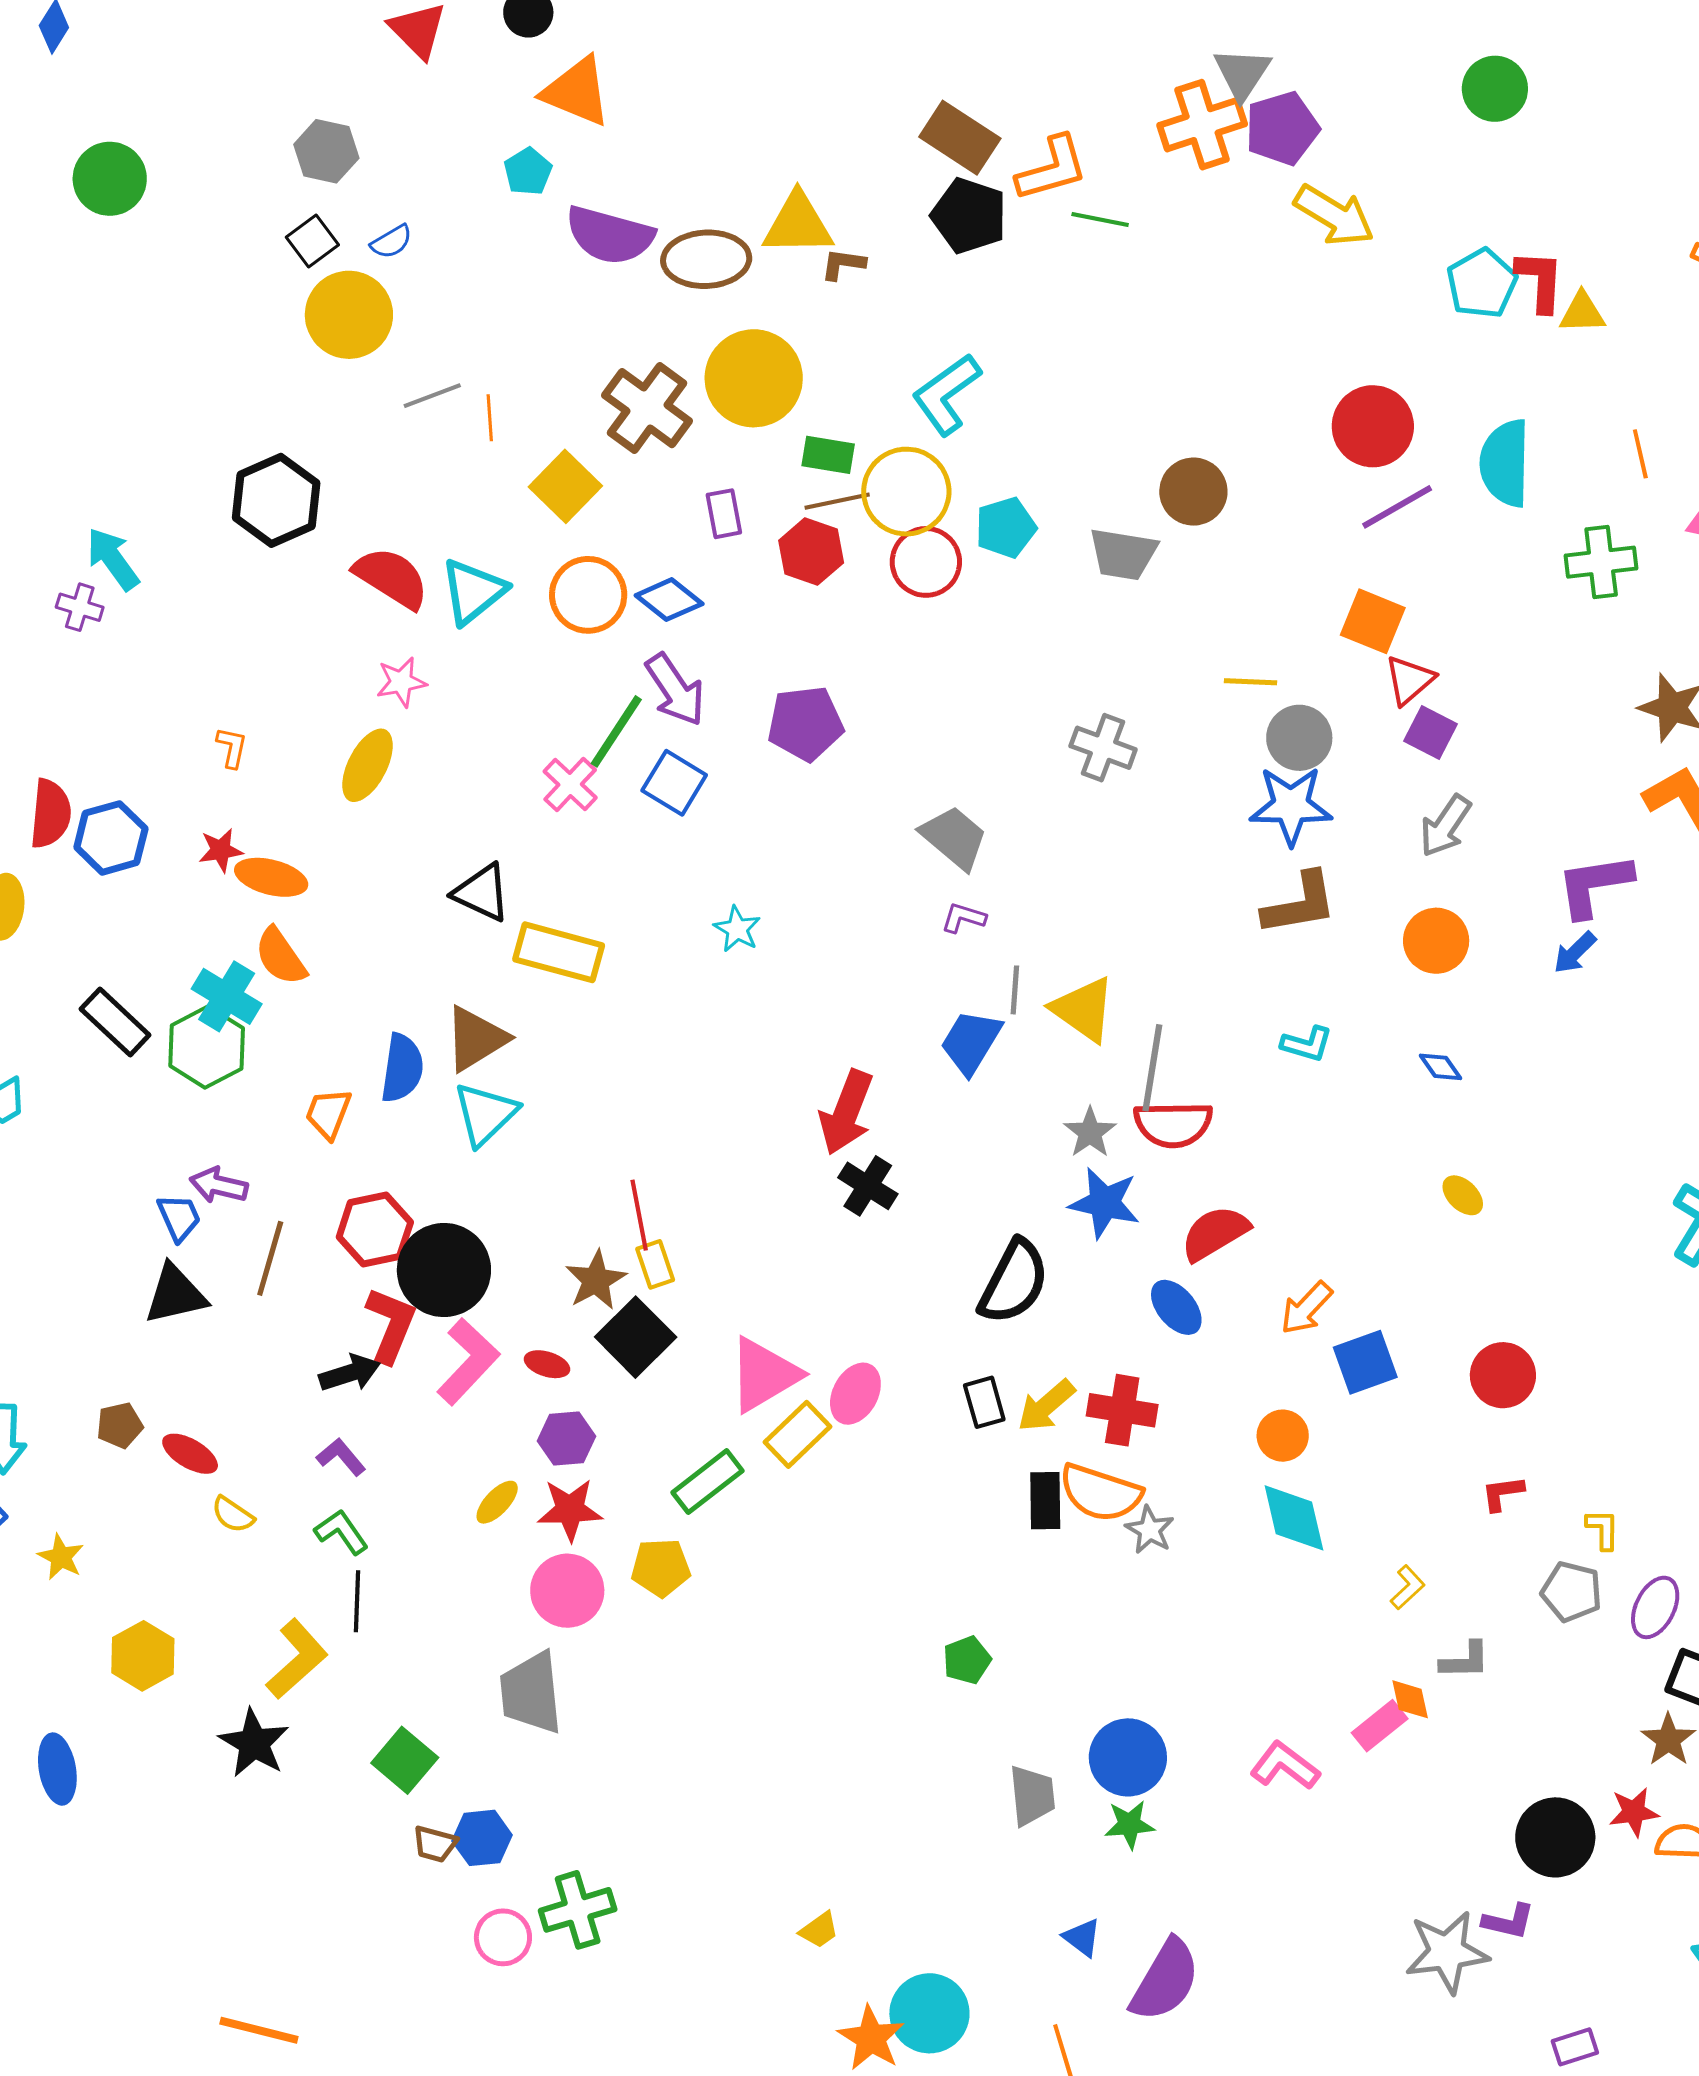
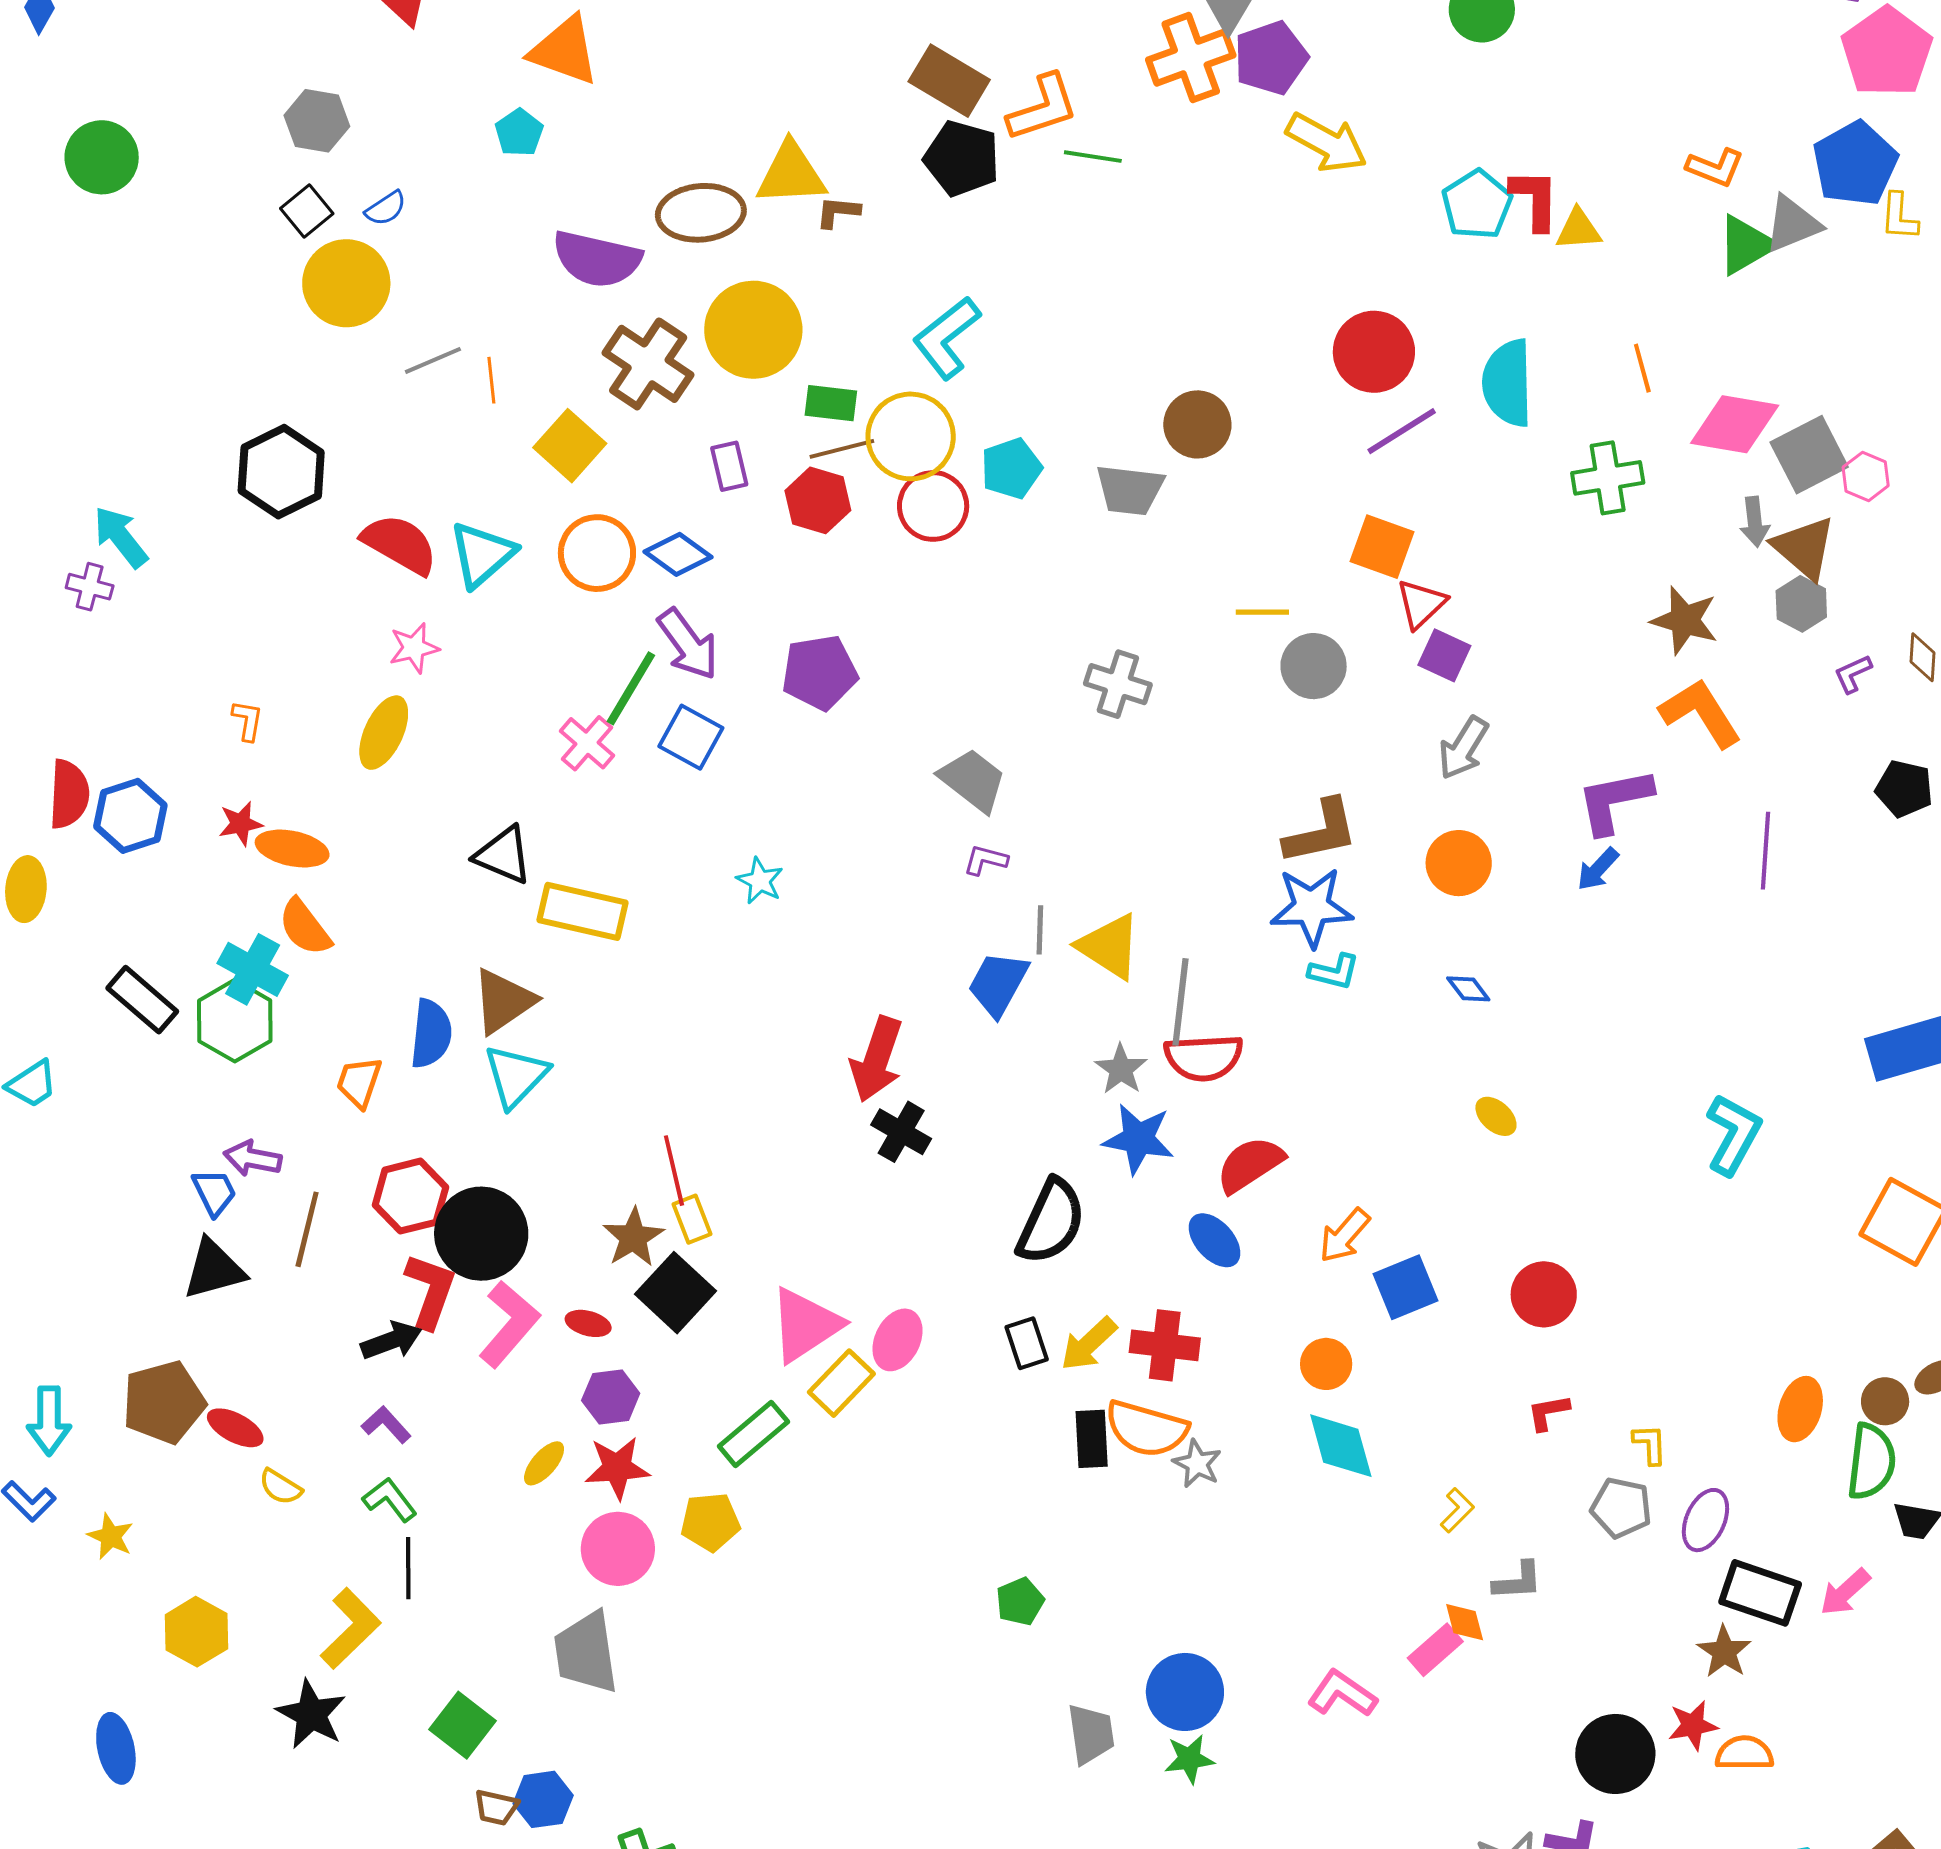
purple semicircle: (610, 235) -> (597, 259), moved
blue star: (1291, 806) -> (1312, 907), moved
brown pentagon: (120, 1425) -> (164, 1402), size x1.8

